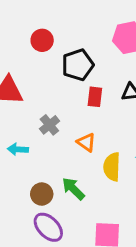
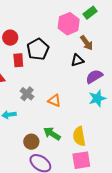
red rectangle: (95, 97) -> (18, 60), moved
yellow semicircle: (112, 167) -> (79, 136), moved

